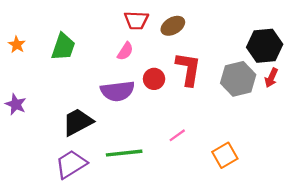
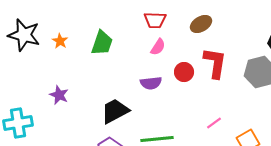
red trapezoid: (136, 20) -> (155, 20), moved
purple semicircle: (118, 91) -> (151, 83), size x0.7
pink line: (177, 135) -> (214, 123), moved

